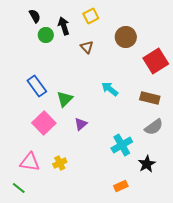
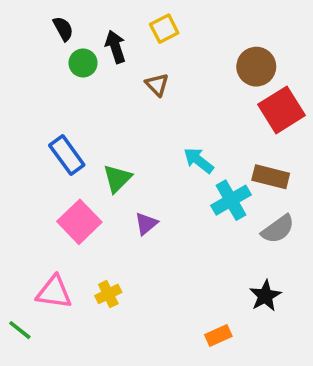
brown circle: (126, 37) -> (256, 67), moved
cyan cross: (122, 145) -> (231, 200), moved
green line: (19, 188) -> (20, 330), moved

